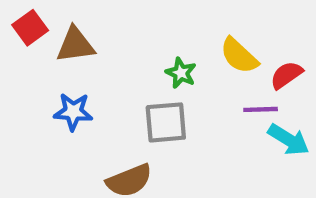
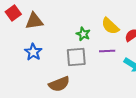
purple line: (261, 109) -> (107, 51), moved
blue star: (73, 112) -> (33, 52), turned 30

